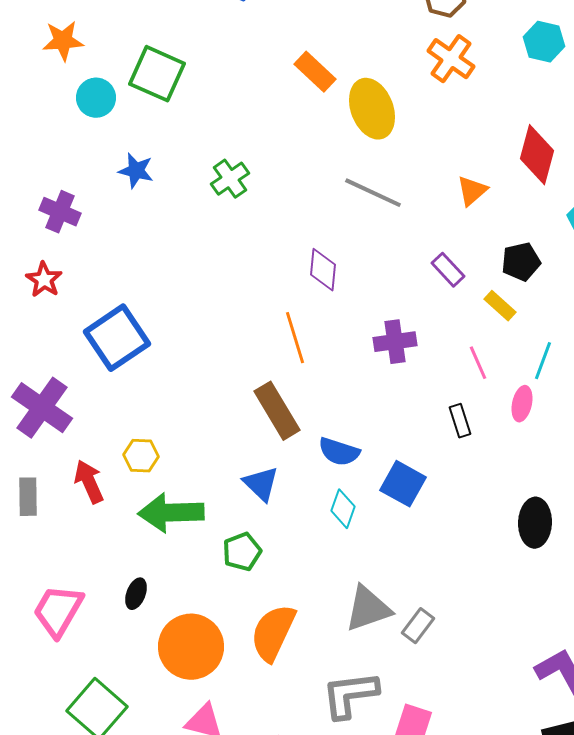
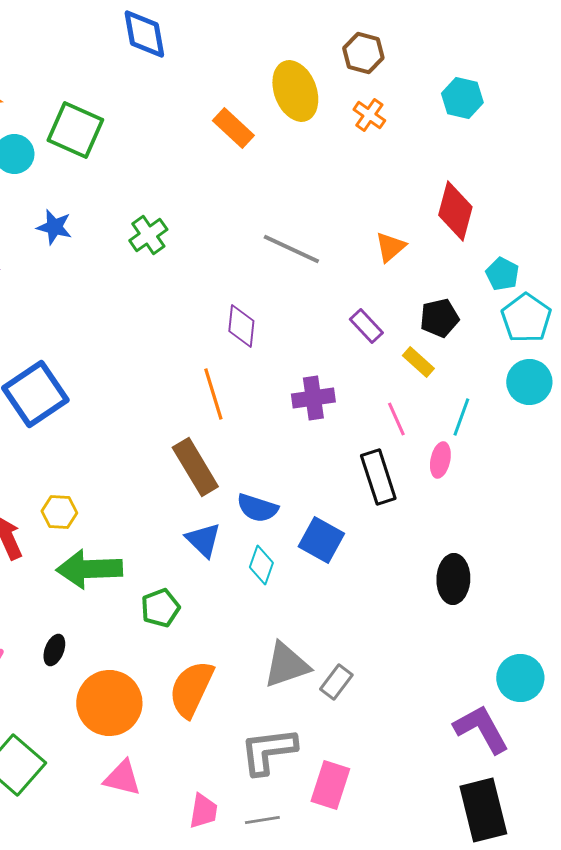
orange cross: (451, 59) -> (369, 115), size x0.7
yellow ellipse: (372, 109) -> (295, 91), moved
black rectangle: (460, 421) -> (378, 477), size x1.6
blue triangle: (261, 484) -> (203, 540), moved

